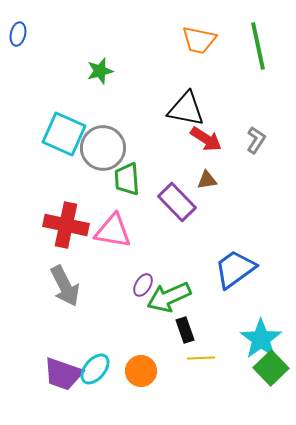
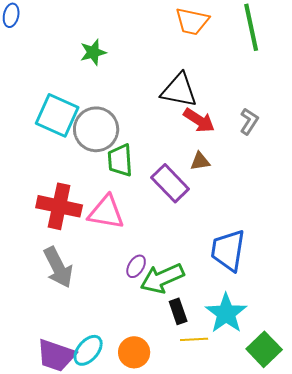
blue trapezoid: (235, 269) -> (228, 250), turned -45
cyan star: (261, 339) -> (226, 313), moved

